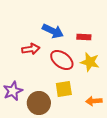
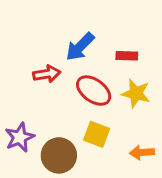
blue arrow: (53, 31) -> (80, 47), turned 110
yellow square: (64, 89) -> (97, 134), turned 30

